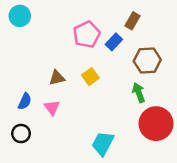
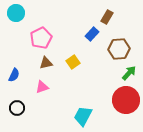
pink pentagon: (87, 34) -> (41, 38), moved
green arrow: (139, 93) -> (129, 73), moved, turned 63
blue semicircle: (25, 101) -> (14, 75), moved
pink triangle: (52, 108) -> (42, 87), turned 48

